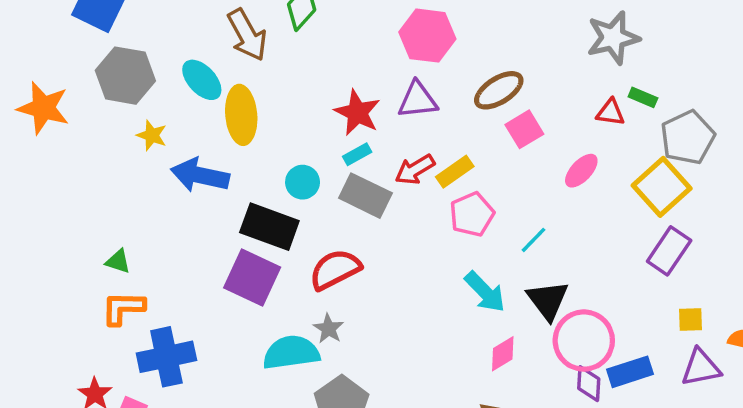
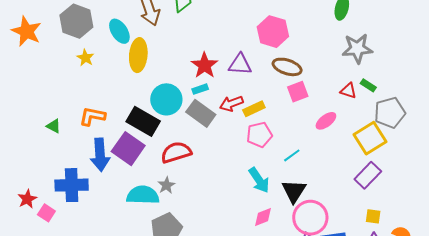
pink hexagon: (427, 36) -> (273, 32), moved
brown ellipse: (499, 90) -> (287, 67), turned 40
blue arrow: (200, 175) -> (100, 155), moved, turned -116
cyan circle: (303, 182) -> (166, 99), size x1.6
orange L-shape: (123, 308) -> (92, 116), moved

